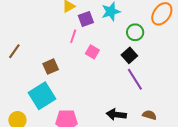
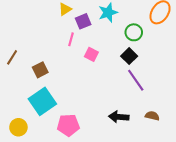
brown square: (51, 67) -> (40, 70), moved

